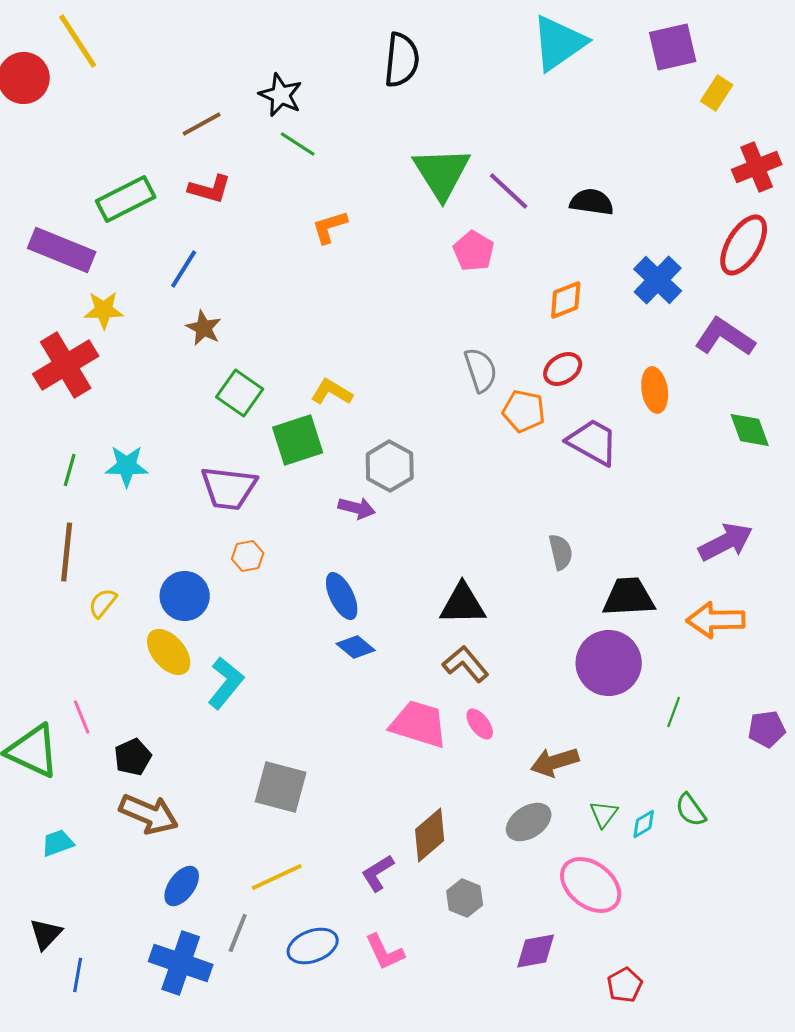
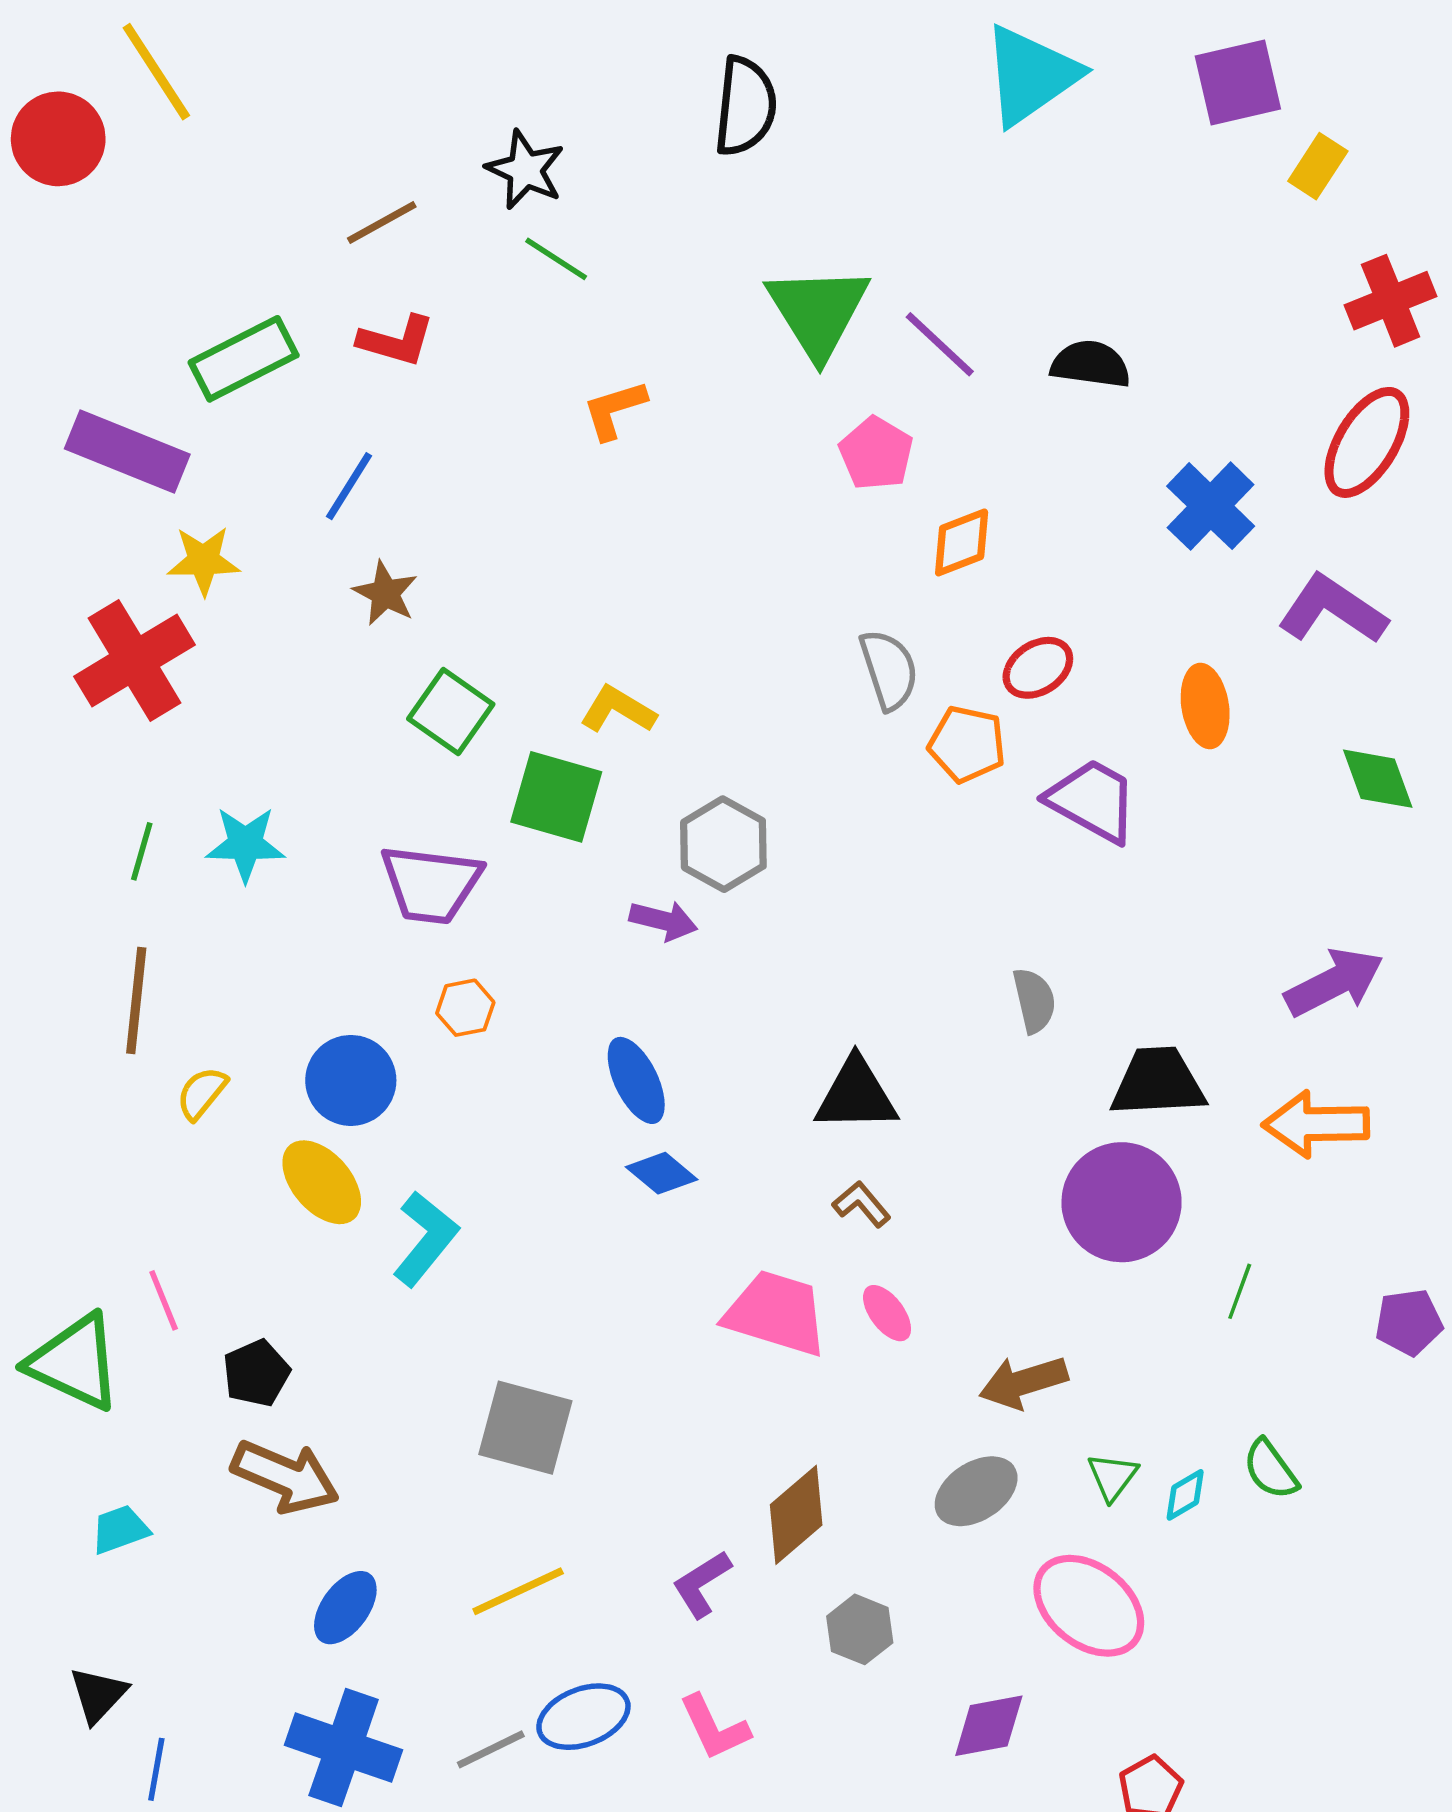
orange diamond: (566, 300) -> (962, 542), moved
green square: (298, 440) -> (556, 797), turned 34
brown L-shape: (466, 664) -> (862, 1204), size x0.7
gray line: (238, 933) -> (491, 1749), moved, turned 42

